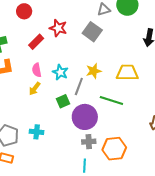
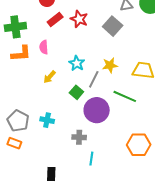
red rectangle: (36, 42) -> (55, 19), moved
pink semicircle: (37, 70) -> (44, 47), moved
green square: (63, 101) -> (76, 92), turned -32
gray cross: (89, 142) -> (79, 137), moved
orange hexagon: (114, 149) -> (139, 145), moved

